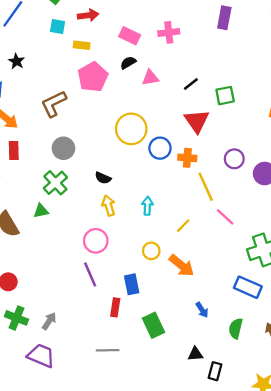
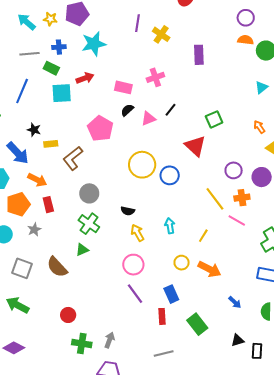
cyan square: (58, 26) -> (62, 93), size x1.5
yellow rectangle: (82, 45) -> (51, 144), moved
black line: (191, 84) -> (171, 110), moved
orange cross: (187, 158) -> (242, 198), moved

